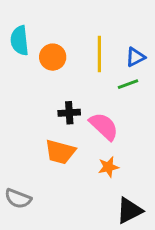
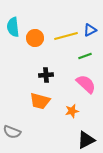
yellow line: (99, 54) -> (66, 36), turned 75
blue triangle: (135, 57) -> (90, 30), moved
pink semicircle: (104, 126) -> (86, 84), moved

